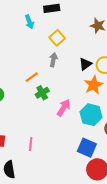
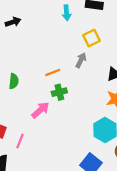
pink arrow: (64, 108) -> (40, 110), moved
pink line: (31, 144) -> (20, 141), moved

